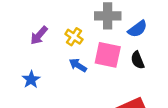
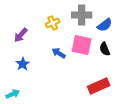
purple arrow: (39, 35) -> (21, 35), moved
yellow cross: (74, 37) -> (53, 23), moved, turned 32

